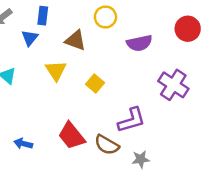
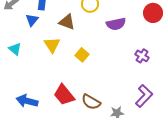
purple cross: (173, 85) -> (142, 56), size x0.6
purple L-shape: (132, 120) -> (144, 96), moved, turned -30
blue arrow: (23, 144) -> (27, 101), size x1.5

